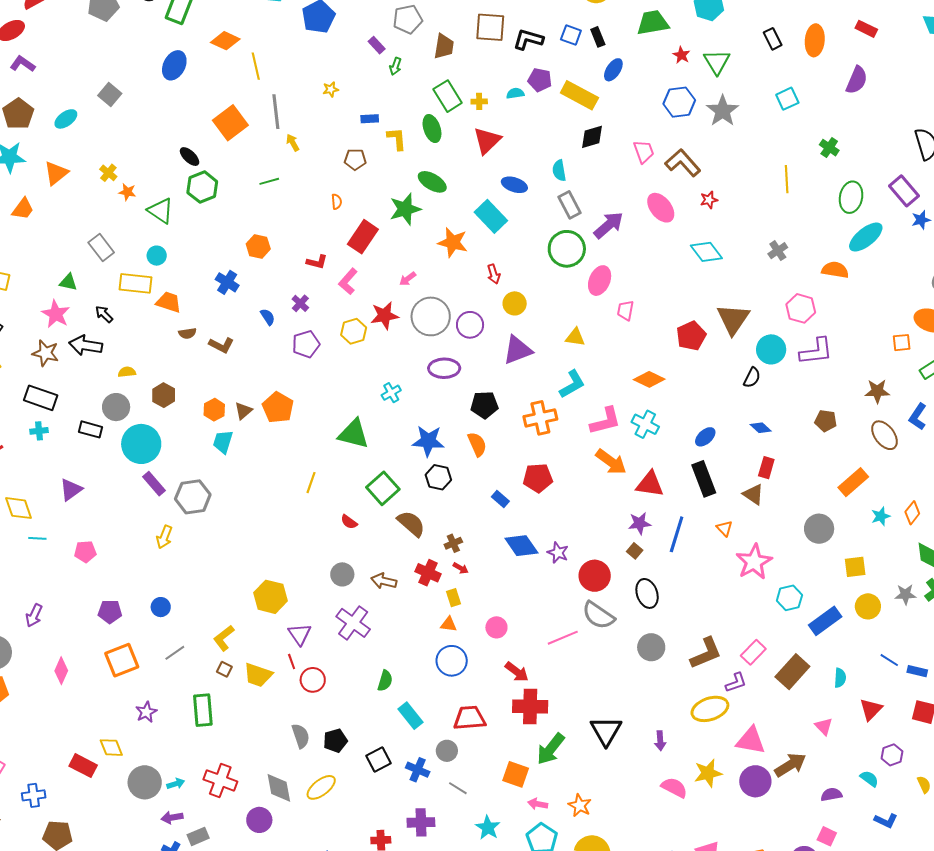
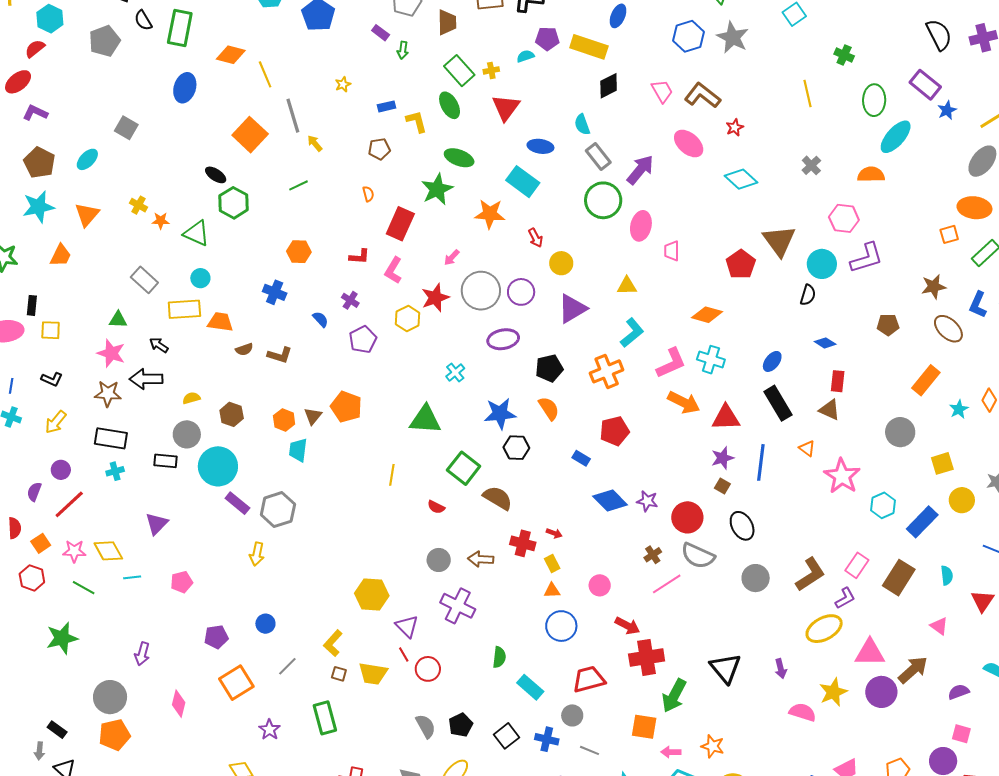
brown cross: (453, 543) -> (653, 555), moved

